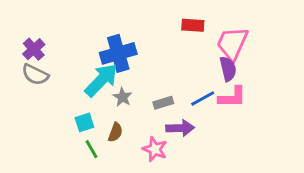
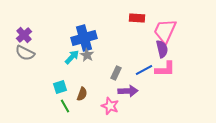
cyan arrow: (101, 80) -> (72, 57), size x0.6
gray star: (122, 97) -> (87, 55), moved
gray rectangle: (163, 103) -> (116, 73), turned -48

